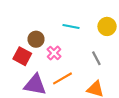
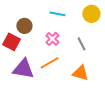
pink cross: (54, 53) -> (52, 39), moved

